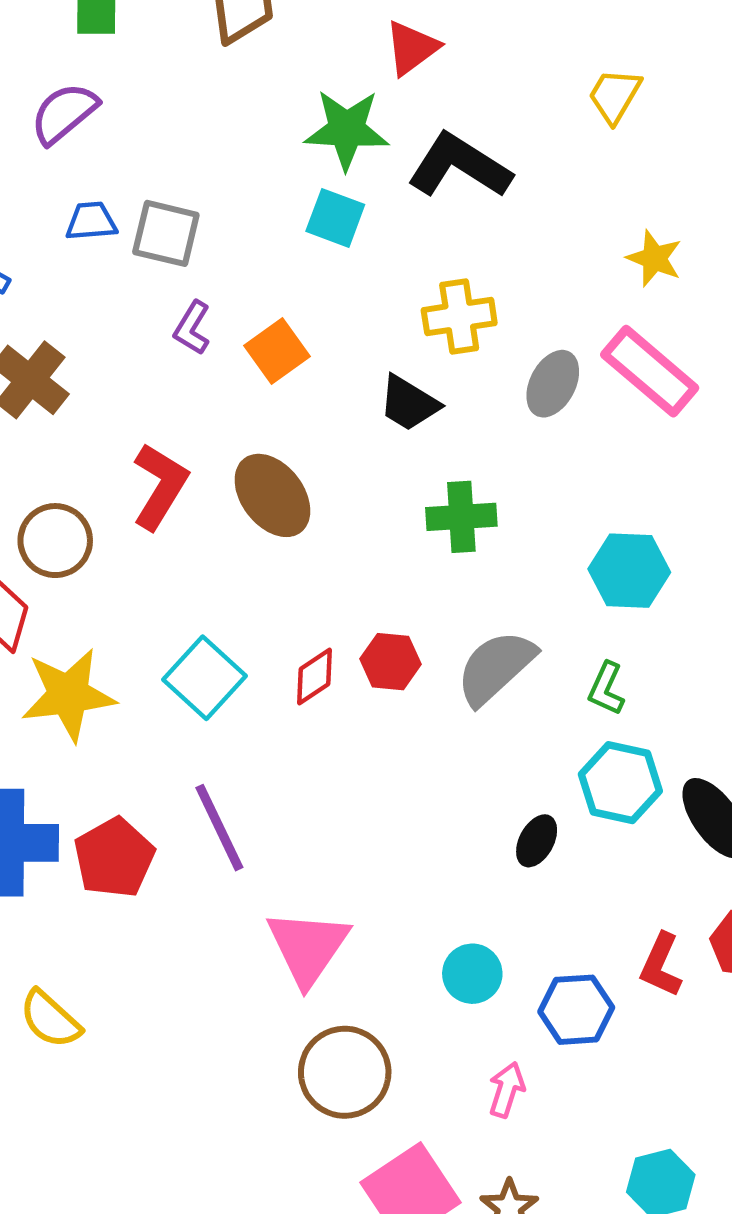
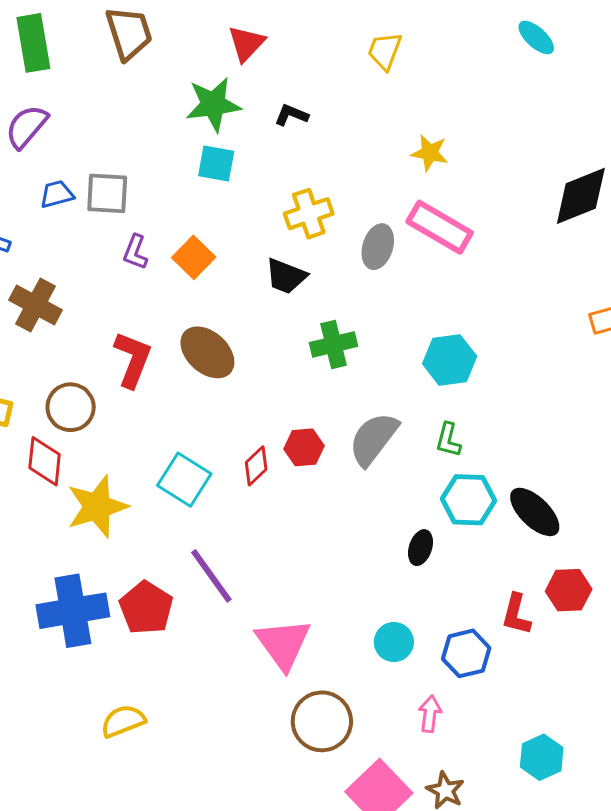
black L-shape: (459, 166) -> (291, 115), size x0.5
yellow semicircle: (50, 1019) -> (123, 721), turned 126

